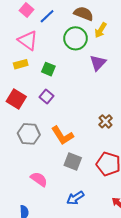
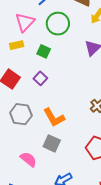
green circle: (75, 38) -> (58, 24), moved
pink triangle: (28, 40) -> (25, 22), turned 35
gray square: (73, 161) -> (52, 143), moved

